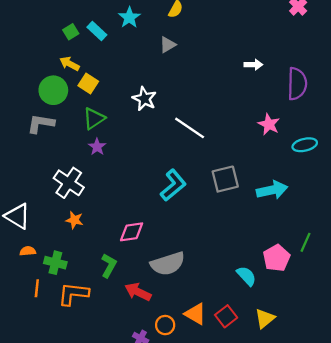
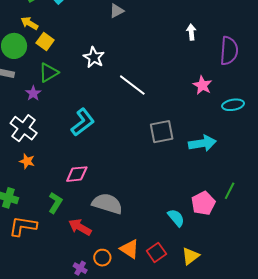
white arrow: (253, 65) -> (191, 32), turned -98
purple star: (97, 147) -> (33, 93), moved
cyan L-shape: (173, 185) -> (83, 122), moved
gray semicircle: (168, 264) -> (107, 204), turned -148

